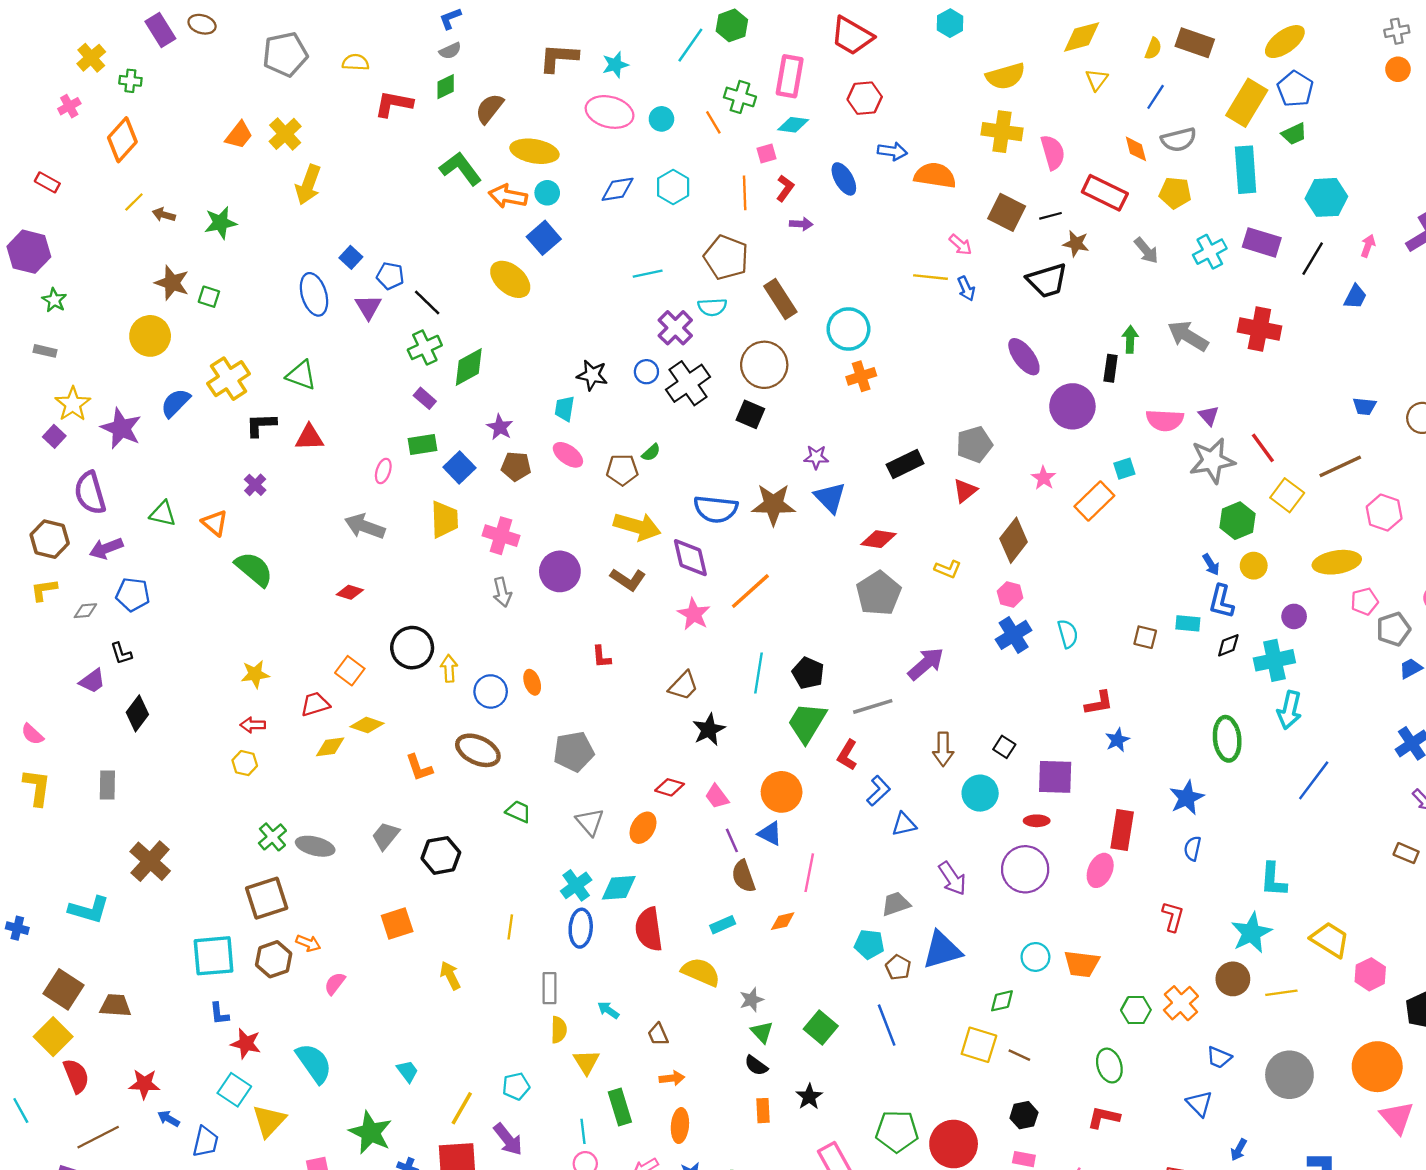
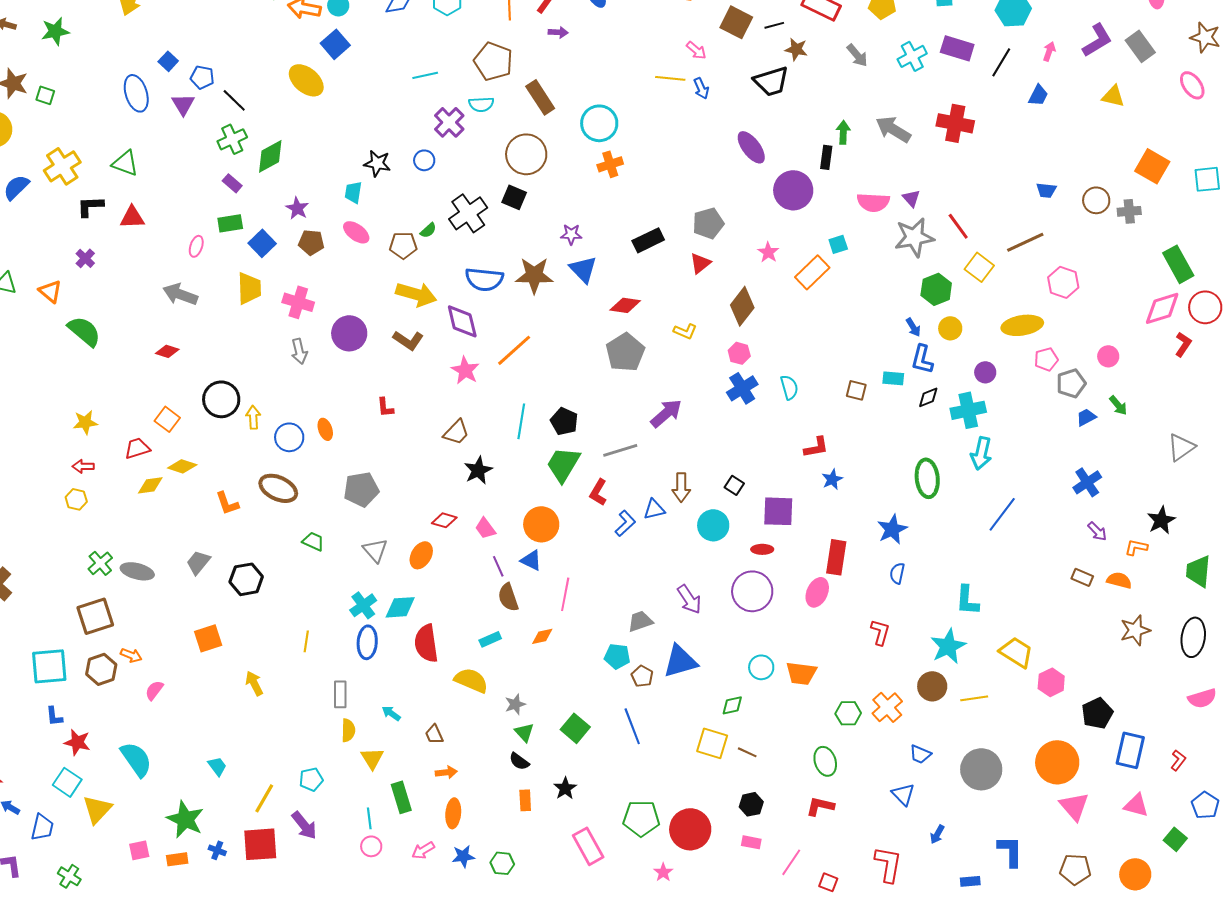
black cross: (688, 383) -> (468, 213), moved
blue triangle: (904, 824) -> (654, 509), moved

